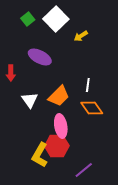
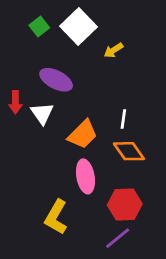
white triangle: (30, 100) -> (42, 113), moved
red hexagon: (57, 146) -> (125, 204), moved

